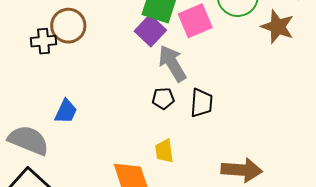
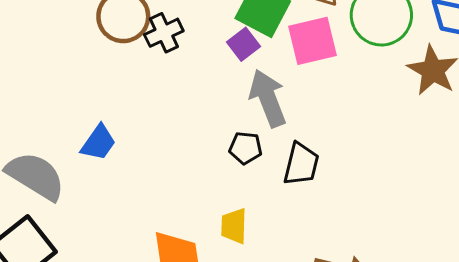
purple square: (150, 31) -> (243, 44), size x0.7
black cross: (44, 41) -> (164, 33), moved, turned -30

